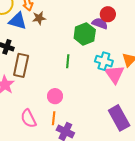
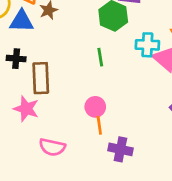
orange line: (54, 118) -> (99, 125), moved
pink semicircle: (29, 119) -> (52, 147), moved, turned -36

